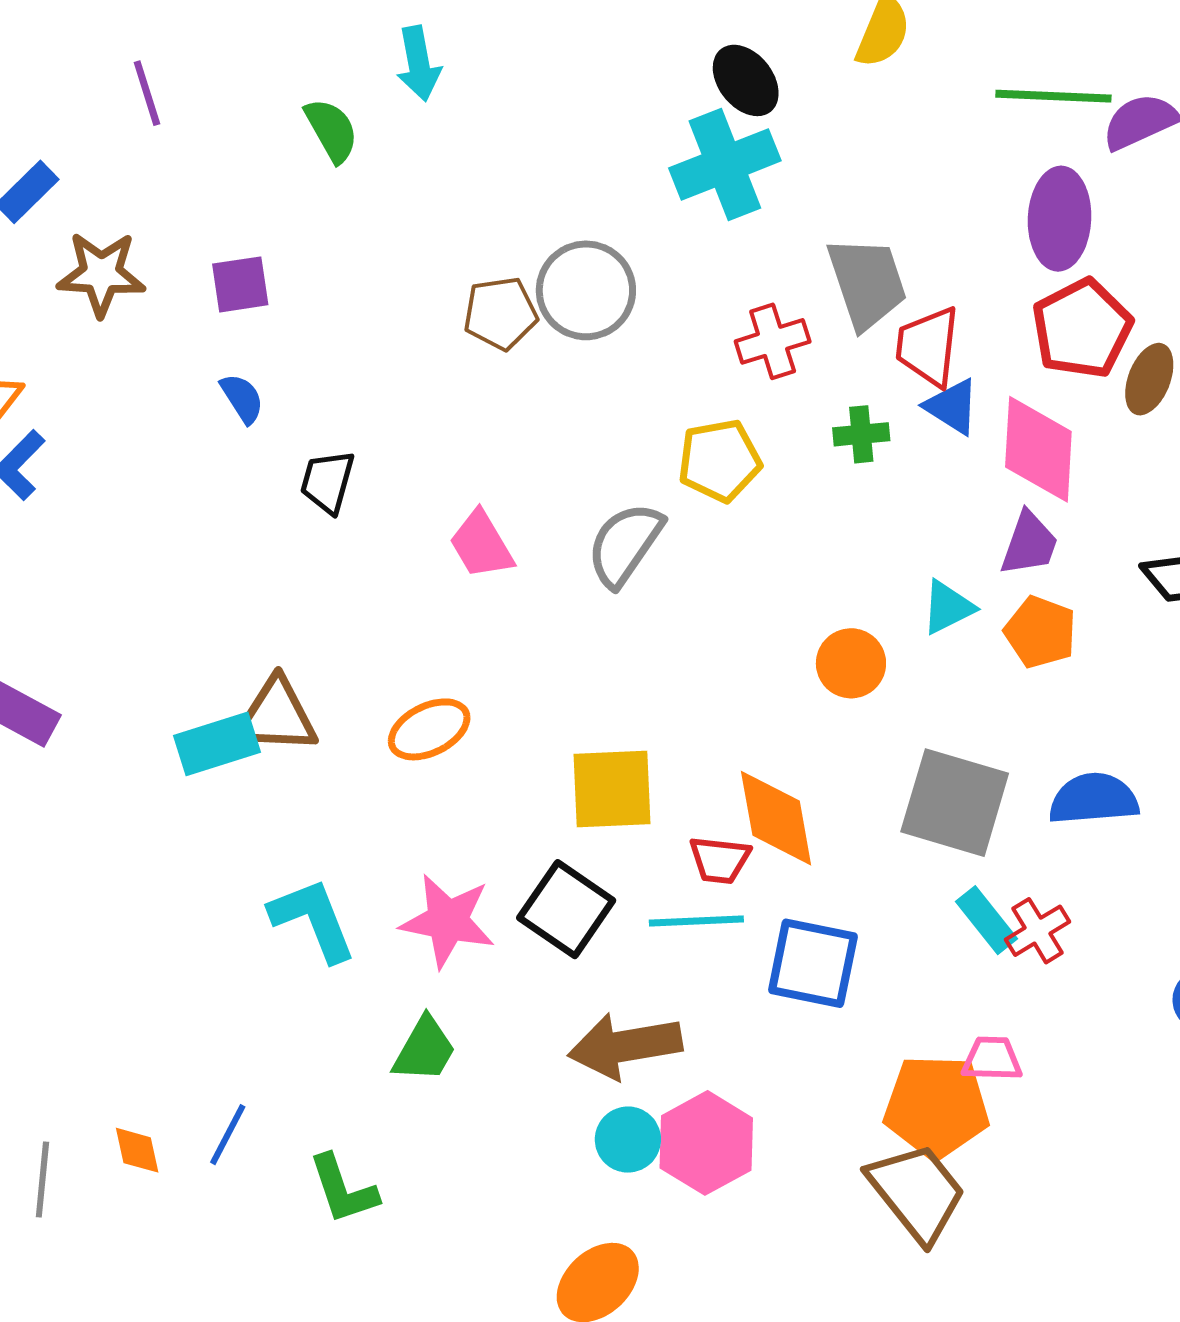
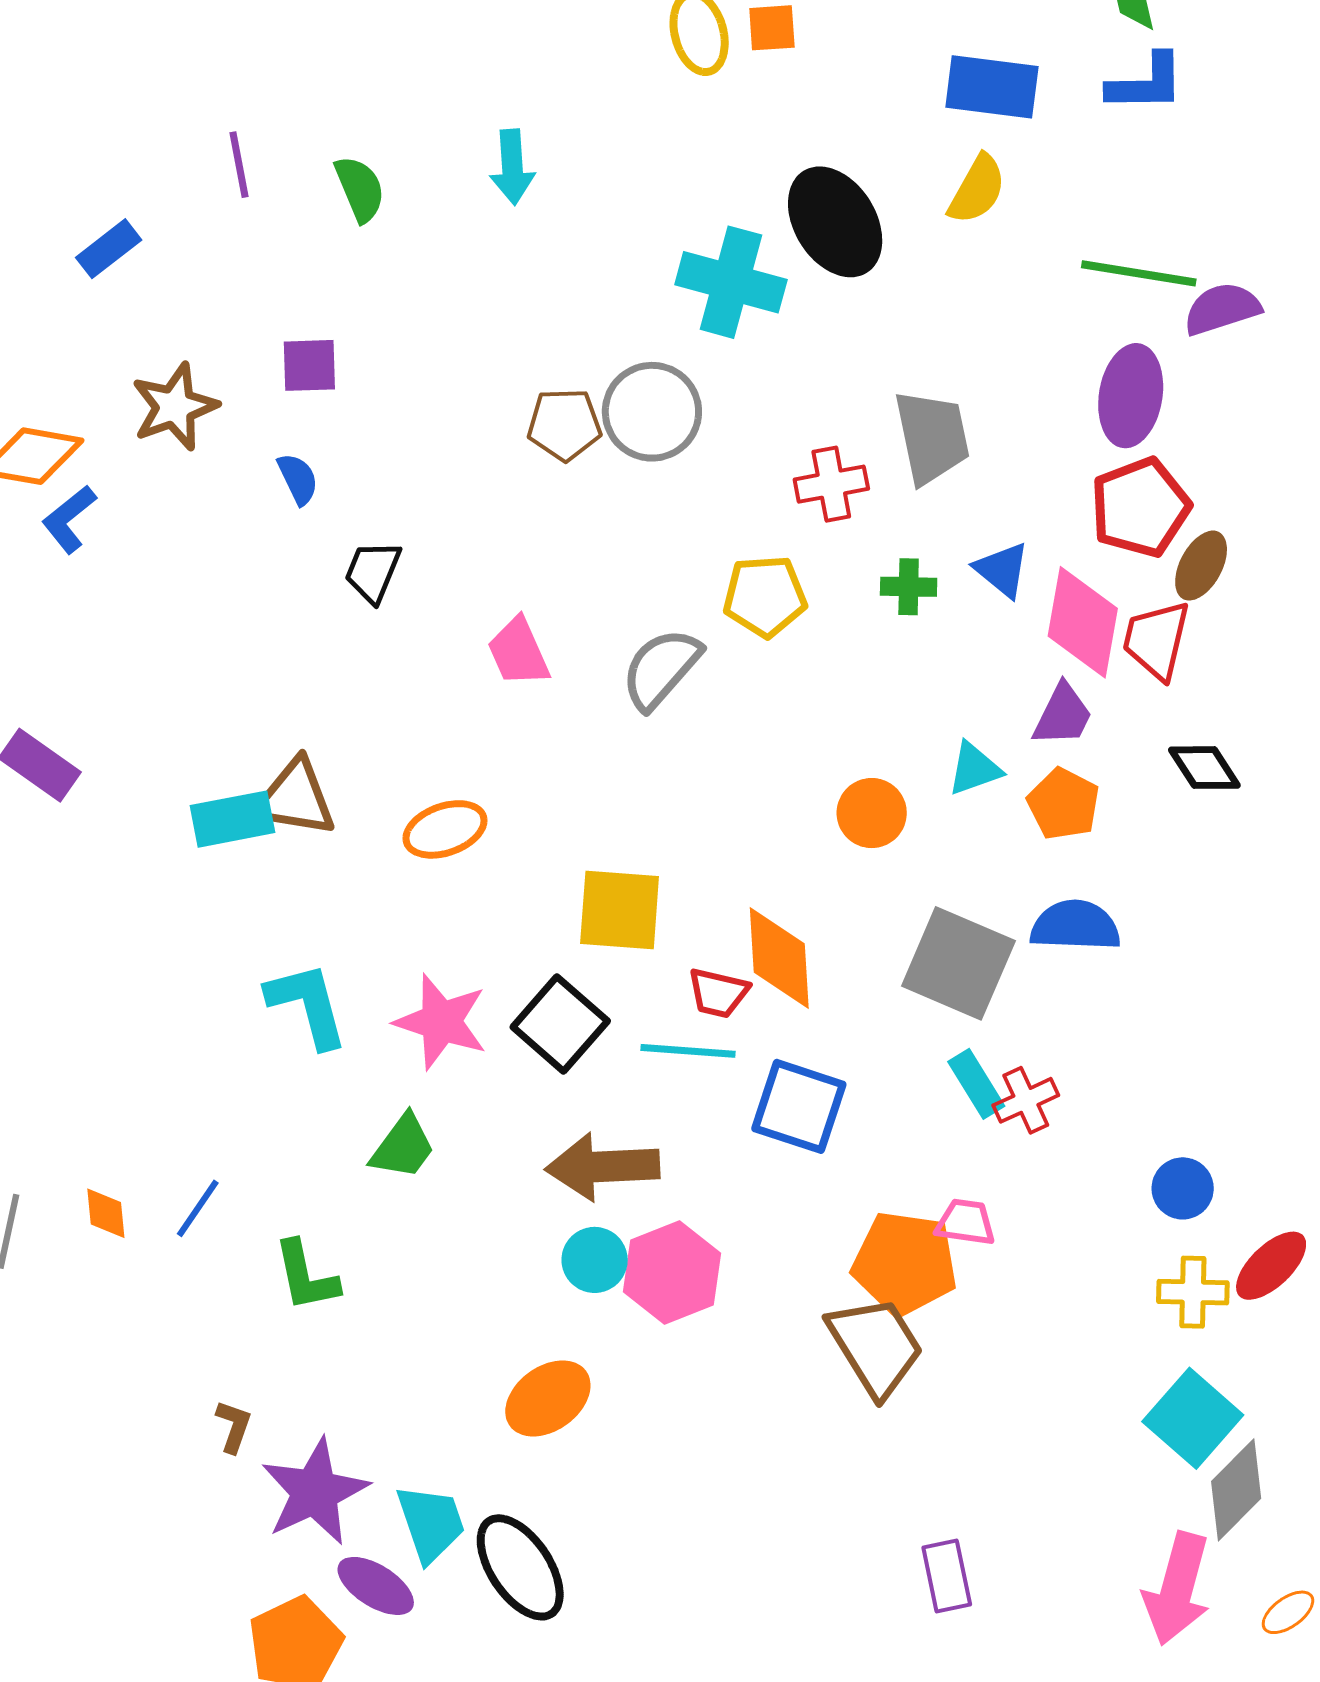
black ellipse: (746, 80) -> (835, 222), size x1.5
green semicircle: (331, 130) -> (360, 189), moved
cyan cross: (725, 164) -> (731, 282), moved, turned 30
brown star: (101, 274) -> (175, 407), moved, turned -30
red trapezoid: (928, 346) -> (1156, 640), moved
blue semicircle: (1094, 799) -> (1075, 926), moved

